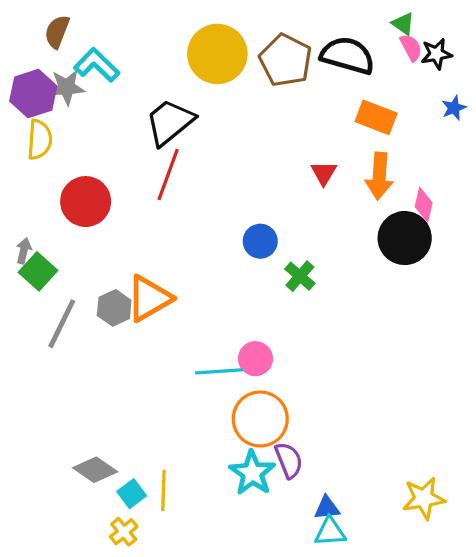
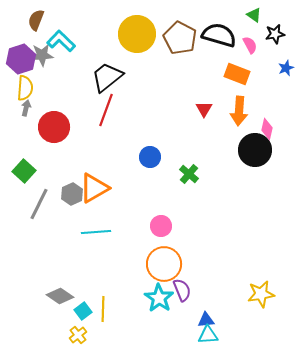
pink semicircle: (411, 48) -> (250, 45), moved
blue circle: (260, 241) -> (150, 157), moved
gray arrow: (24, 251) -> (26, 108), moved
cyan line: (219, 371) -> (96, 232), moved
yellow star: (424, 498) -> (261, 294), moved

